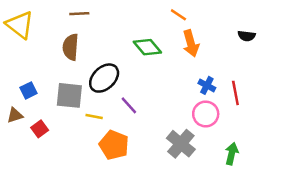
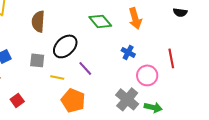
blue cross: (207, 85) -> (128, 52), moved
gray square: (69, 95) -> (37, 60), size x0.7
red square: (40, 129) -> (17, 100), moved
green arrow: (232, 154) -> (153, 107), moved, turned 90

